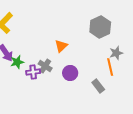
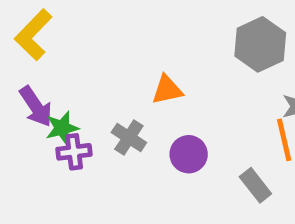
orange triangle: (61, 46) -> (167, 90), turned 32
purple cross: (33, 72) -> (74, 152), moved

